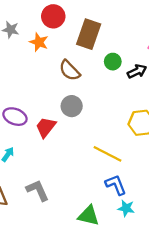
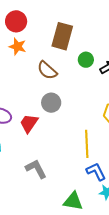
red circle: (53, 16) -> (16, 21), moved
yellow line: (108, 154) -> (87, 144), turned 64
gray L-shape: (38, 190) -> (36, 169), moved

